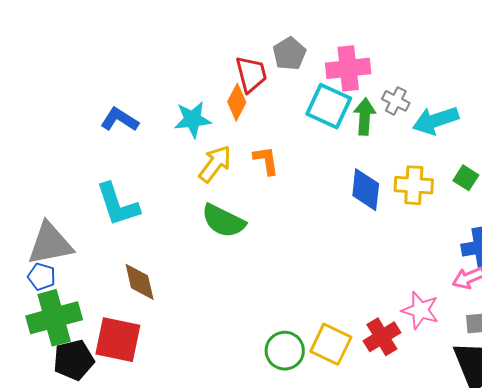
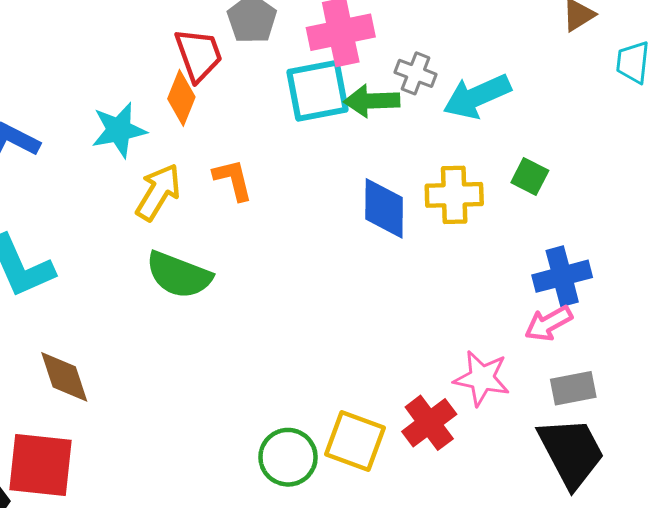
cyan square: (329, 106) -> (317, 91), turned -30
green arrow: (365, 117) -> (372, 101), turned -90

